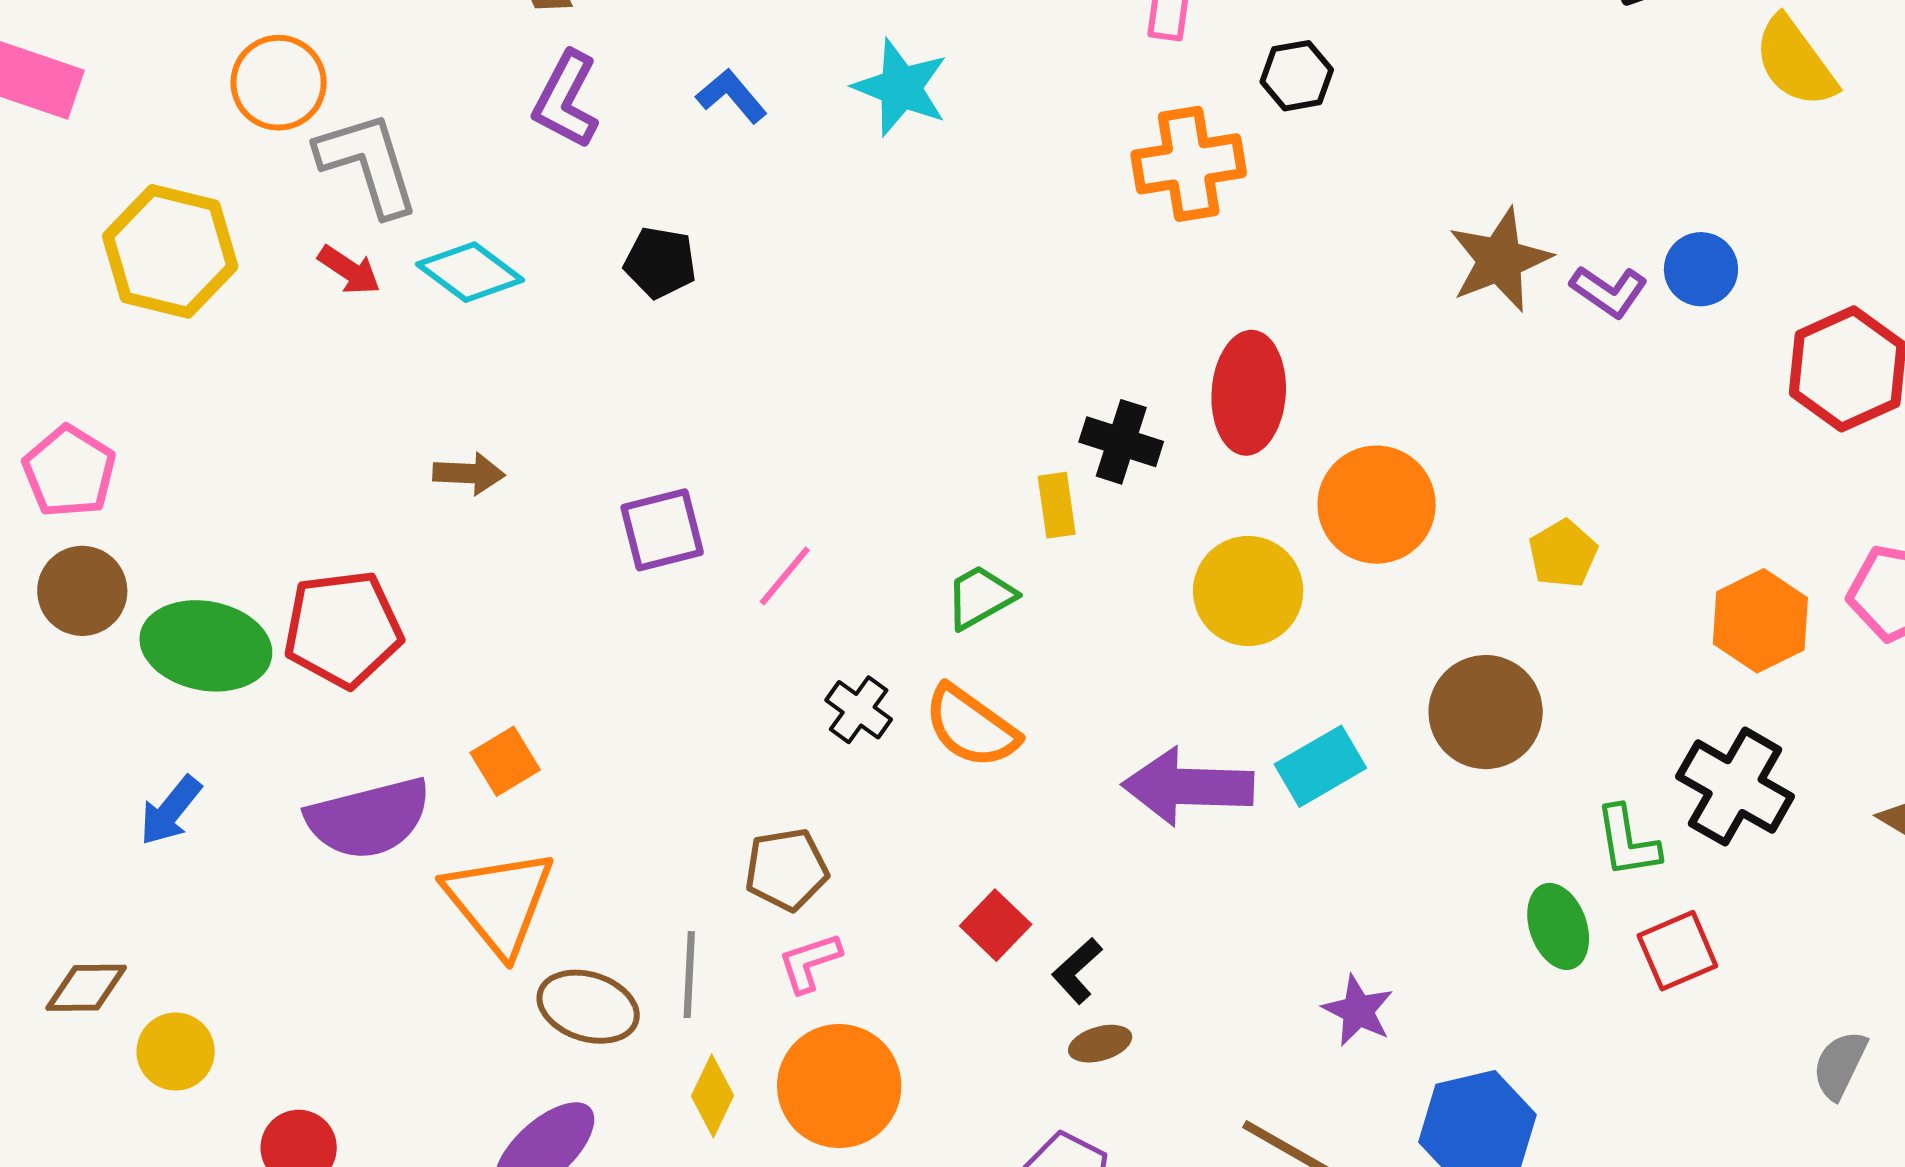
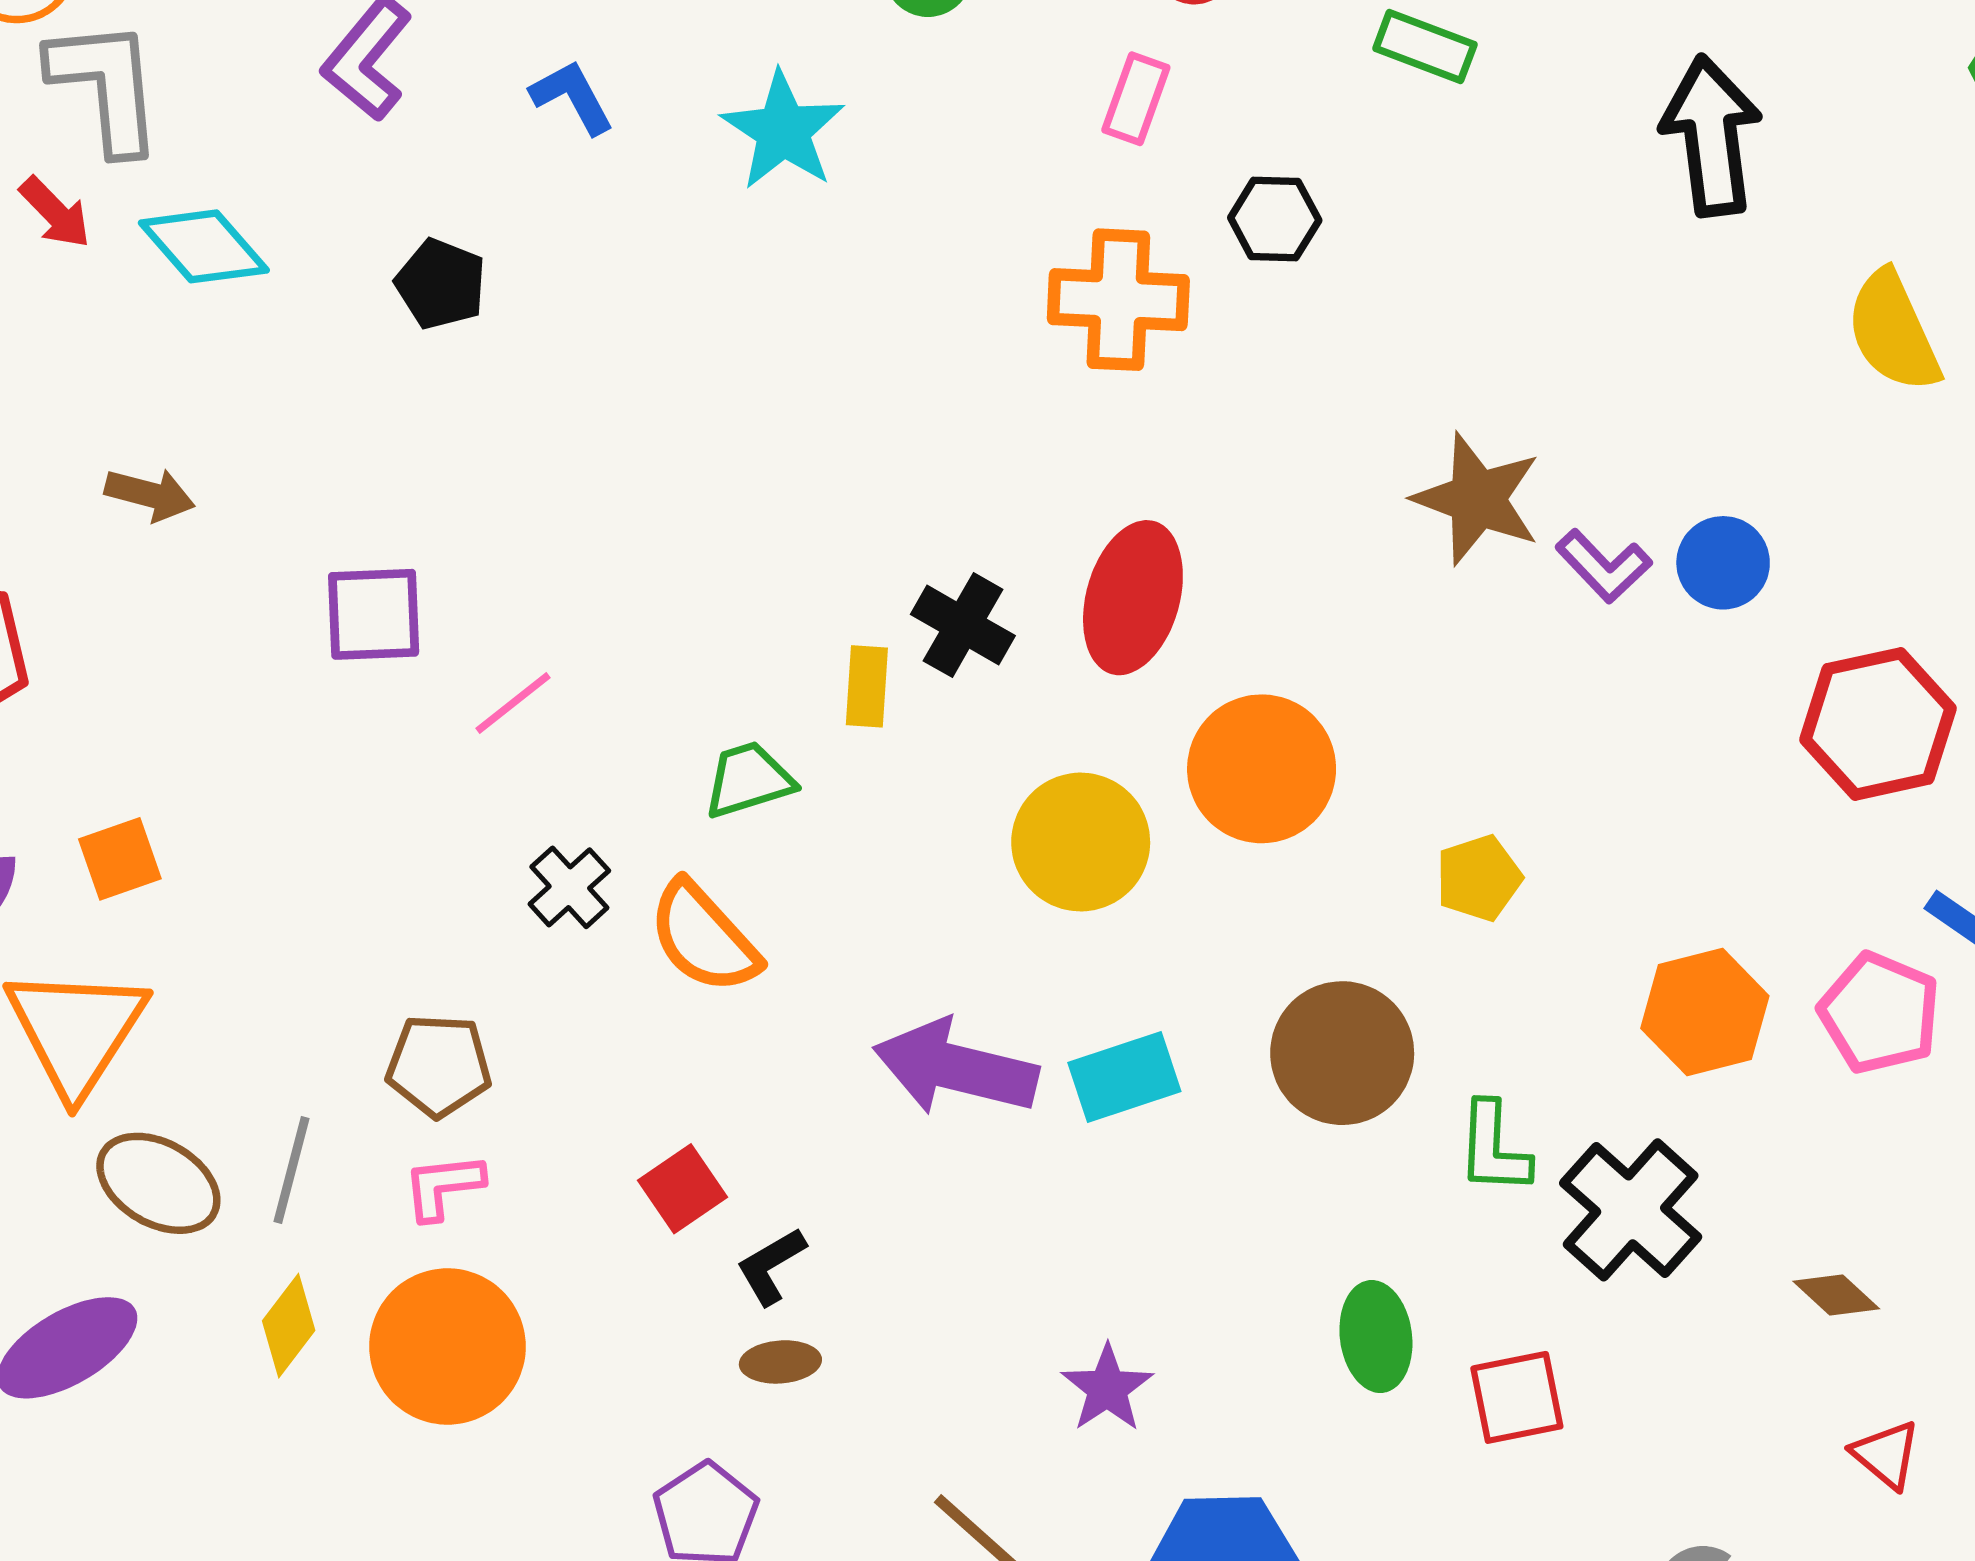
brown star: (1500, 260) -> (1477, 499), turned 30
green L-shape: (1627, 841) -> (1494, 1148), moved

